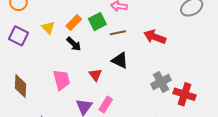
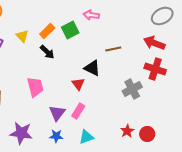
brown line: (118, 33) -> (113, 49), moved
red arrow: (155, 37) -> (154, 43), moved
red triangle: (95, 75) -> (78, 84), moved
red cross: (185, 94) -> (155, 69), moved

